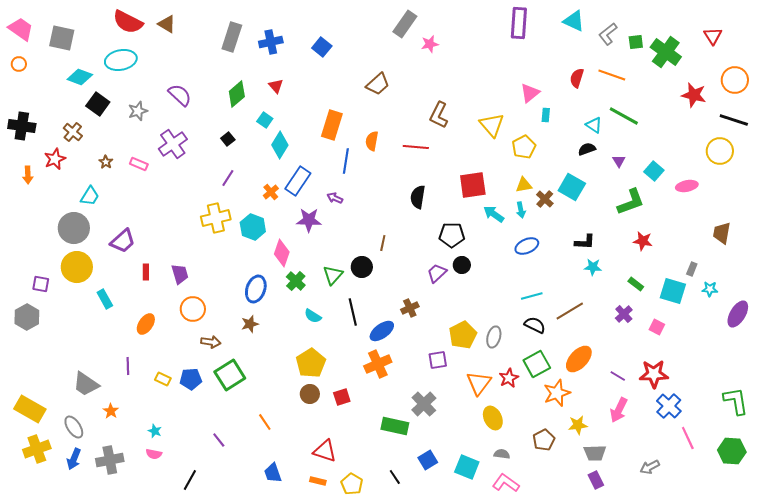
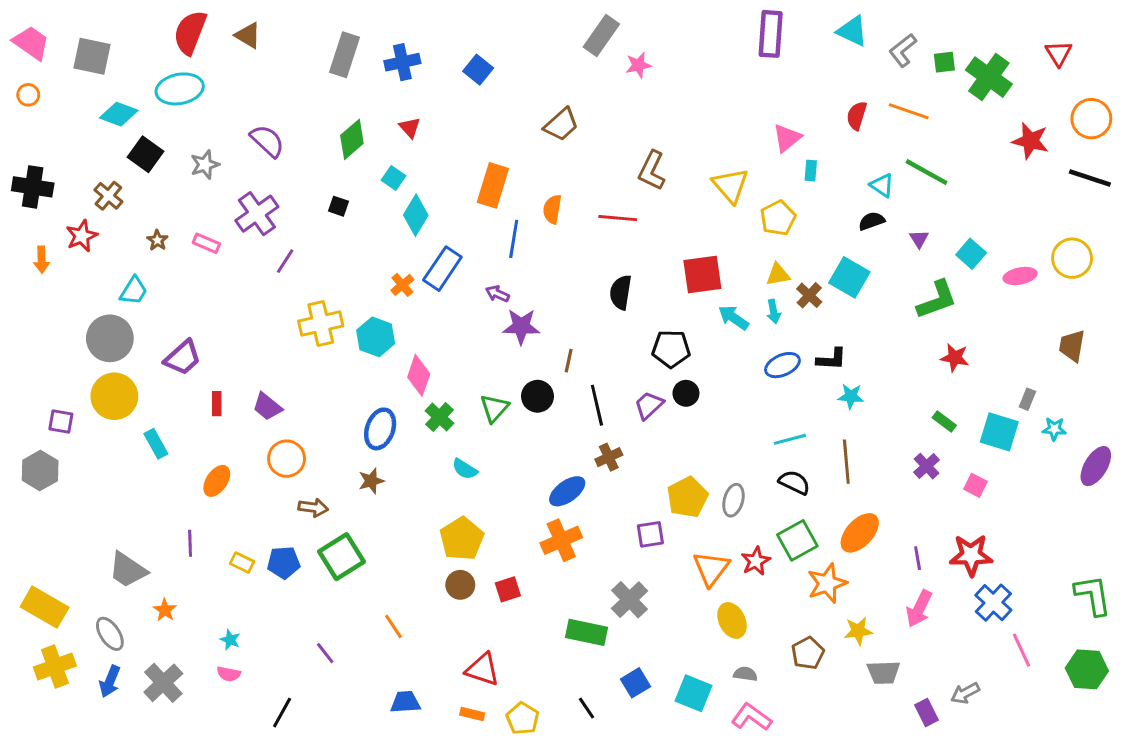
red semicircle: (128, 22) -> (190, 32), turned 84
black square: (228, 139) -> (339, 206), turned -32
yellow circle: (720, 151) -> (1072, 258), moved
purple line: (228, 178) -> (285, 261), moved
purple star: (309, 220) -> (521, 326), moved
black L-shape: (585, 242) -> (831, 359), moved
cyan star: (593, 267) -> (851, 396), moved
purple trapezoid: (180, 274) -> (267, 407), turned 145
brown line: (570, 311) -> (846, 462), turned -64
black line: (353, 312) -> (597, 405), moved
purple line: (618, 376) -> (918, 558), turned 49
gray cross: (110, 460) -> (163, 683), turned -32
blue trapezoid: (273, 473) -> (405, 702), turned 105
purple rectangle: (596, 480) -> (927, 713), moved

